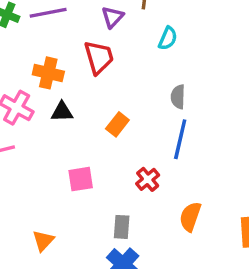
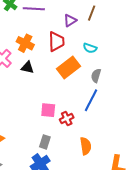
cyan semicircle: (168, 38) -> (90, 48), moved, turned 72
orange rectangle: (117, 124) -> (68, 68), moved, size x1.6
pink square: (81, 179) -> (48, 110), moved
orange semicircle: (190, 217) -> (86, 146), turned 138

